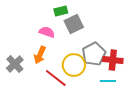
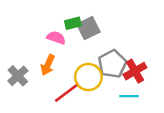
green rectangle: (61, 11) -> (73, 23), moved
red cross: (113, 60) -> (135, 71), turned -36
red line: (56, 78) -> (67, 93), turned -75

